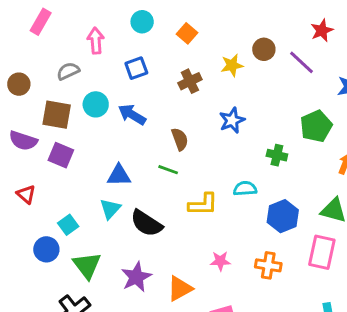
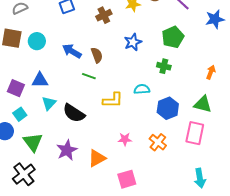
cyan circle: (96, 104) -> (37, 41), moved
blue arrow: (132, 115) -> (72, 51), moved
green pentagon: (316, 126) -> (173, 37), moved
purple square: (61, 155) -> (16, 88), moved
blue triangle: (119, 175) -> (40, 80), moved
orange cross: (268, 265) -> (158, 142), turned 30

